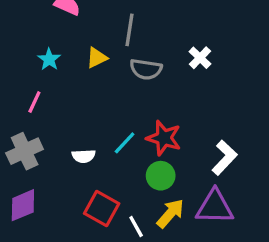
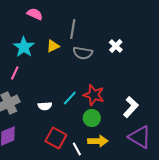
cyan star: (49, 59) -> (24, 47), size x1.5
purple triangle: (215, 207) -> (140, 137), moved, turned 30
yellow arrow: (170, 213) -> (98, 141), turned 48

